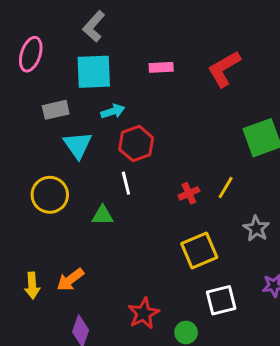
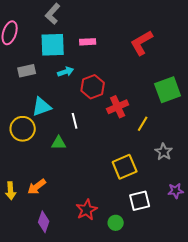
pink rectangle: (161, 67) -> (88, 42), moved
red hexagon: (136, 144) -> (93, 87), moved
cyan triangle: (78, 145) -> (42, 107), moved, turned 45
red cross: (189, 193) -> (118, 107), moved, size x1.5

